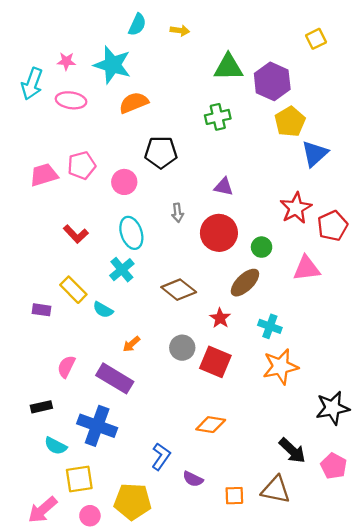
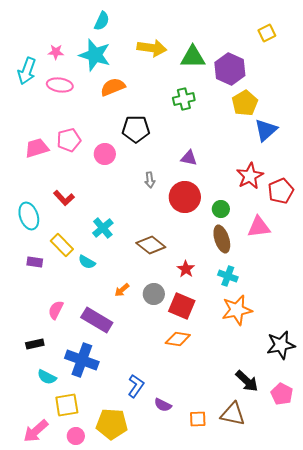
cyan semicircle: (137, 25) -> (102, 21), moved
yellow arrow: (180, 31) -> (152, 48), moved, size x1.8
cyan ellipse: (131, 233) -> (29, 216), moved
brown ellipse: (245, 283) -> (222, 239), moved, turned -64
orange arrow: (131, 344) -> (122, 290), moved
orange diamond: (211, 425) -> (178, 339), moved

